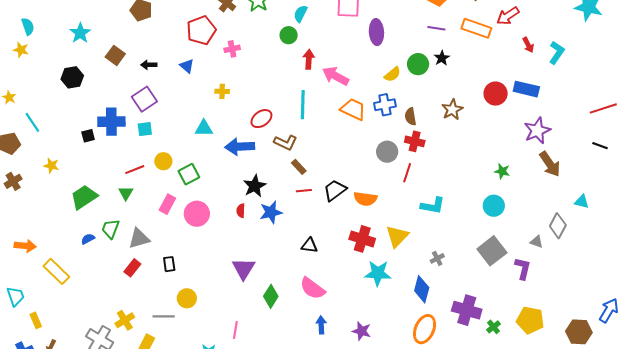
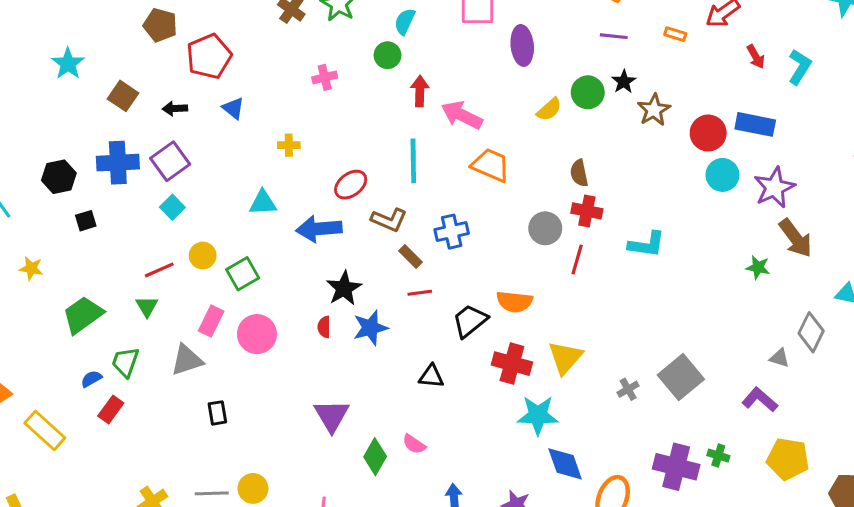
orange rectangle: (476, 28) -> (675, 34), size x0.5
red pentagon: (201, 30) -> (209, 56), moved
pink cross: (232, 49) -> (325, 77), moved
black hexagon: (72, 77) -> (59, 177), moved
blue cross: (385, 105) -> (452, 232), moved
brown star: (452, 110) -> (654, 110), moved
blue cross: (111, 122) -> (118, 163), moved
cyan square: (145, 129) -> (172, 207), turned -35
green star: (502, 171) -> (758, 267), moved
black trapezoid: (335, 190) -> (470, 321), moved
cyan L-shape: (433, 206) -> (647, 244), moved
cyan circle: (494, 206) -> (722, 175), moved
gray triangle: (139, 238) -> (187, 360), moved
gray square: (492, 251) -> (681, 377), moved
red rectangle: (132, 268) -> (111, 410), moved
purple L-shape: (523, 268) -> (760, 400), turned -60
pink semicircle: (312, 288) -> (414, 444), moved, size x0.6
blue diamond: (422, 289) -> (565, 464), moved, turned -32
yellow circle: (187, 298) -> (253, 488), moved
yellow pentagon: (530, 320) -> (788, 459), moved
green cross: (494, 327) -> (718, 456), moved, turned -32

